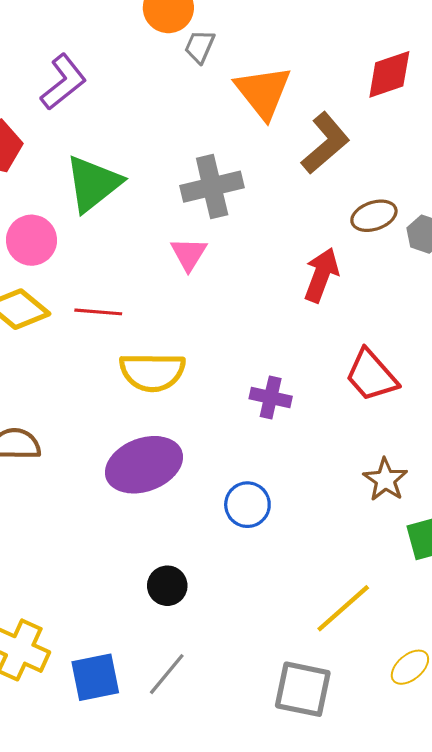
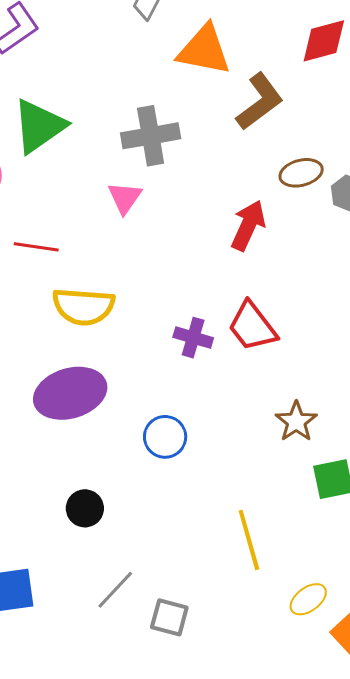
orange triangle: (263, 92) -> (204, 50), turned -44
red trapezoid: (371, 375) -> (252, 326), moved
yellow line: (343, 608) -> (249, 540), turned -68
gray line: (167, 674) -> (115, 590), moved
gray square: (303, 689) -> (169, 617), moved, size x0.7

